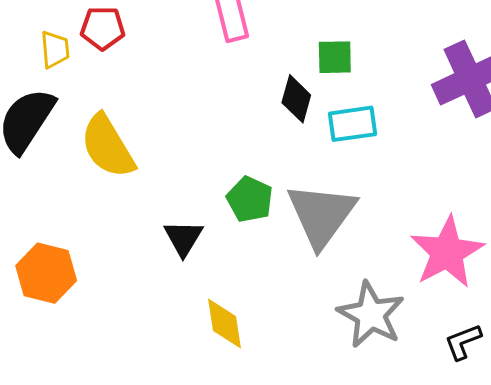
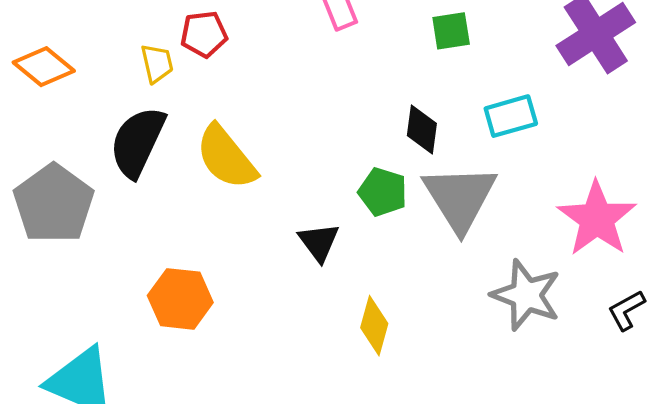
black diamond: (296, 99) -> (422, 130), moved
cyan rectangle: (353, 124) -> (511, 116), moved
yellow diamond: (224, 323) -> (374, 326), turned 32

